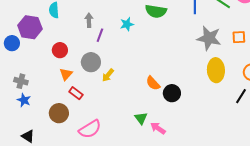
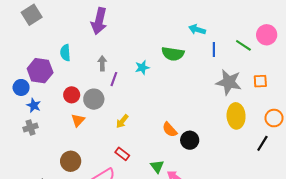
gray circle: (91, 62) -> (94, 99), moved
gray cross: (21, 81) -> (31, 128), turned -32
red rectangle: (76, 93) -> (122, 154), moved
blue star: (24, 100) -> (34, 105), moved

